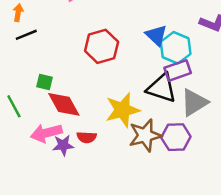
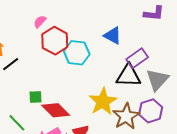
red hexagon: (102, 46) -> (55, 41), moved
cyan hexagon: (176, 48) -> (77, 53), moved

